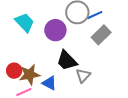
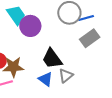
purple circle: (55, 30) -> (30, 26), moved
blue triangle: (49, 83) -> (45, 79), moved

